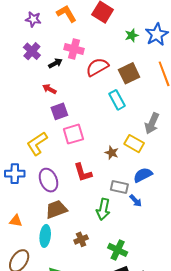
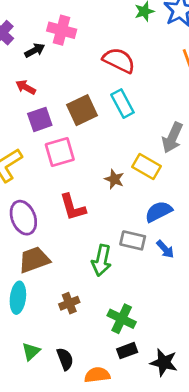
red semicircle: (97, 67) -> (119, 60), moved, turned 55
brown square: (129, 73) -> (82, 110), moved
gray rectangle: (119, 187) -> (133, 240), moved
blue arrow: (136, 201) -> (165, 249), moved

